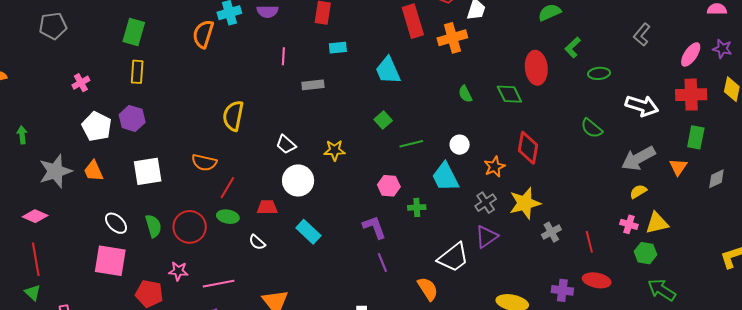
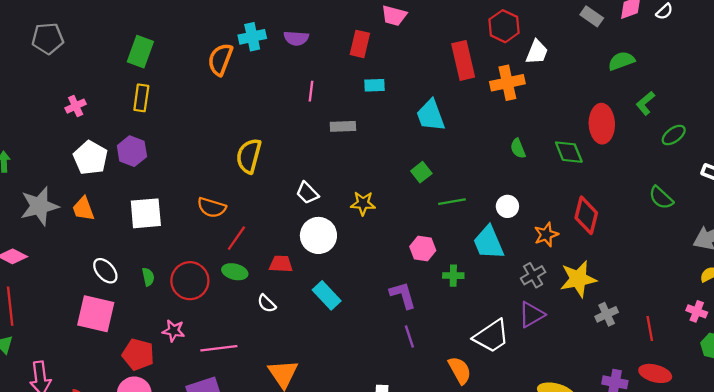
green ellipse: (599, 73) -> (674, 135), turned -35
green semicircle: (153, 226) -> (148, 277), size x0.7

